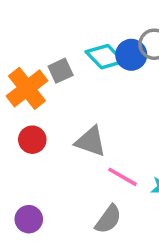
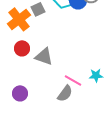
gray triangle: (91, 141) -> (44, 56), moved
pink line: (122, 177) -> (73, 80), moved

